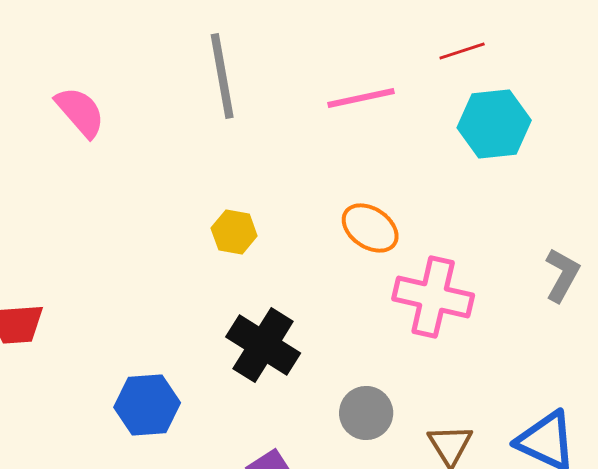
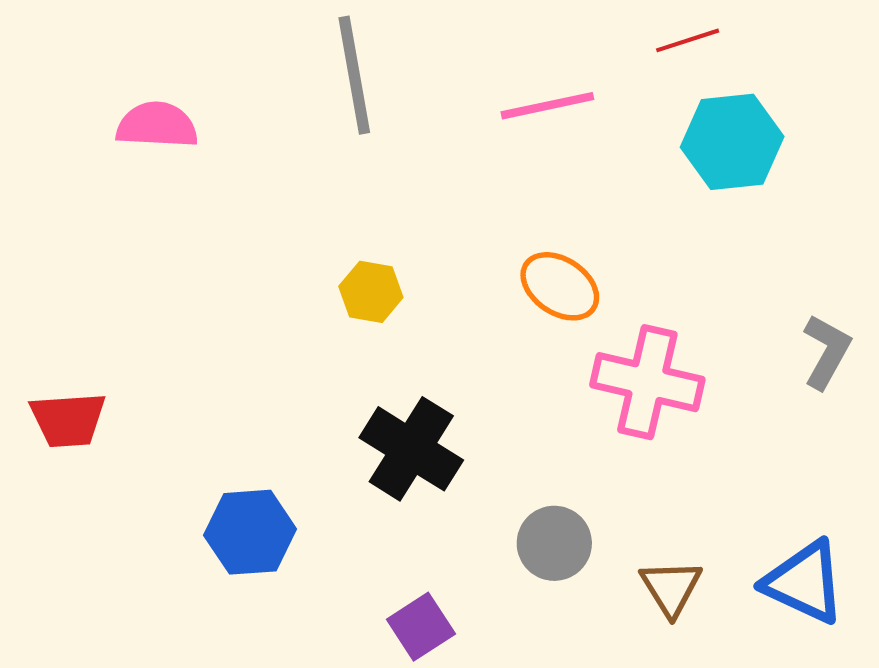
pink semicircle: (80, 112) -> (157, 125), turned -46

